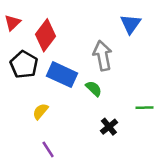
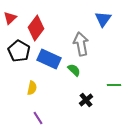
yellow semicircle: (40, 111) -> (32, 88), turned 152

